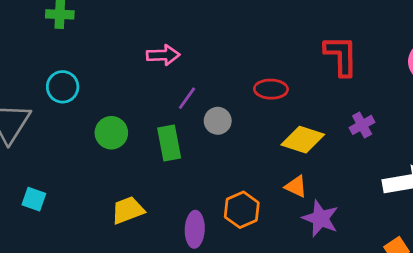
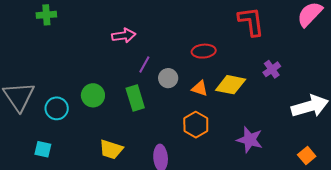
cyan circle: (63, 87) -> (57, 108), moved
orange triangle: (296, 186) -> (200, 88), moved
yellow trapezoid: (128, 210) -> (111, 149), turned -135
orange hexagon: (242, 210) -> (196, 125), moved

